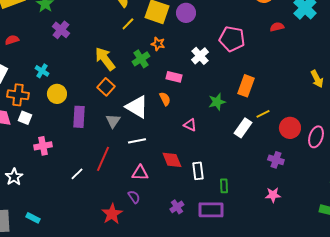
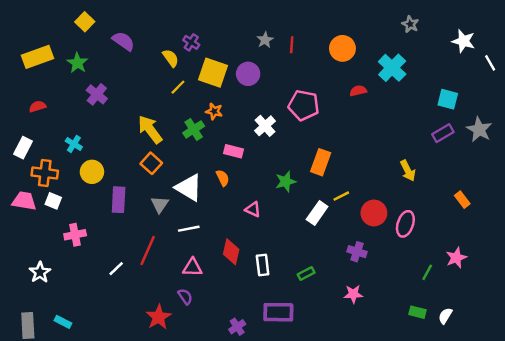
yellow arrow: (317, 79) -> (408, 171), moved
red diamond: (172, 160) -> (231, 252), turned 35
green rectangle: (224, 186) -> (306, 273), moved, turned 64
purple cross: (177, 207) -> (237, 327), moved

